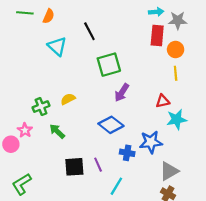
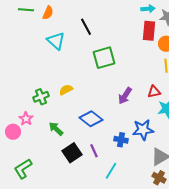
purple arrow: (122, 93) -> (125, 96), moved
blue diamond: (111, 125) -> (91, 119), moved
green arrow: (57, 131) -> (56, 129), moved
black square: (74, 167) -> (72, 153), turned -30

